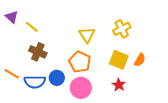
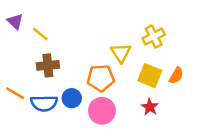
yellow triangle: (87, 35) -> (121, 53), moved
brown cross: (38, 52) -> (48, 65), turned -30
orange pentagon: (80, 62) -> (101, 78), turned -30

